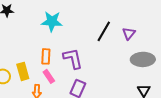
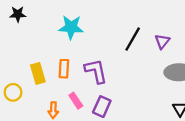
yellow rectangle: (23, 71) -> (38, 73), moved
pink rectangle: (49, 76) -> (76, 101), moved

